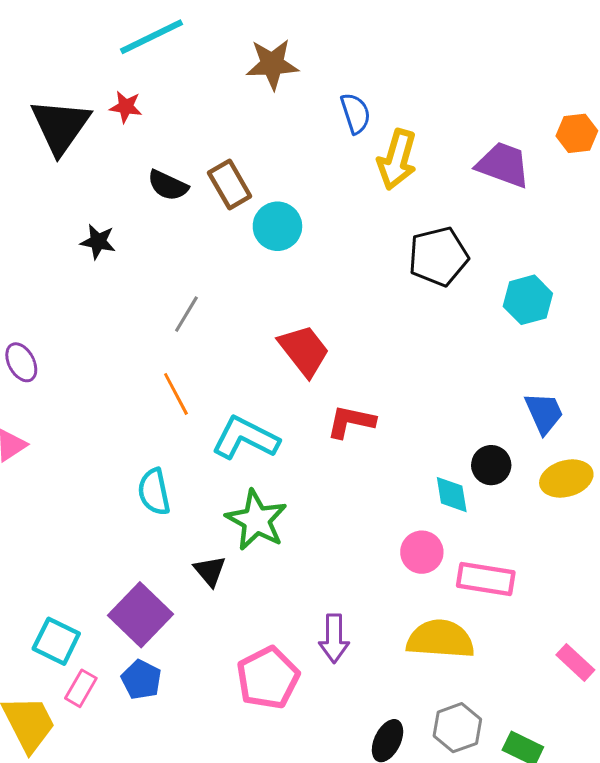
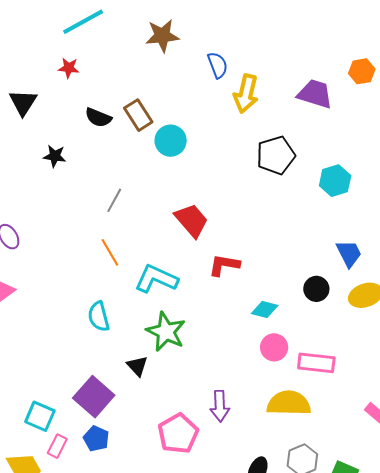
black triangle: (60, 126) -> (23, 102), moved, size x0.7
cyan diamond: (452, 495) -> (265, 309), moved, turned -64

